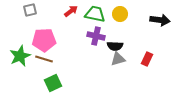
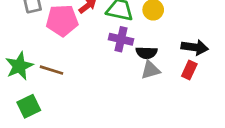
black arrow: (160, 20) -> (195, 47), moved
pink pentagon: (44, 40) -> (62, 20), moved
green square: (53, 83) -> (29, 106), moved

